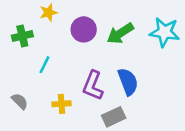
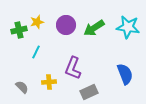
yellow star: (48, 13) -> (37, 22), moved
blue semicircle: (128, 82) -> (125, 74), moved
gray semicircle: (20, 101) -> (22, 87), moved

